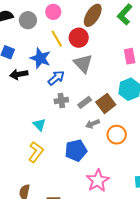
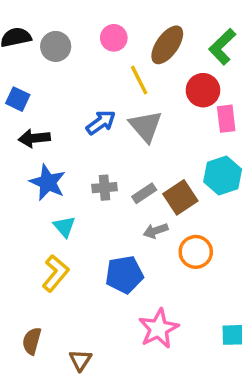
pink circle: (53, 12) -> (114, 38), moved
red circle: (79, 38) -> (203, 90), moved
yellow line: (57, 39) -> (139, 80), moved
blue star: (40, 58) -> (48, 182), moved
blue arrow: (56, 78) -> (101, 122), moved

